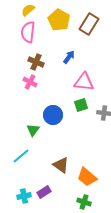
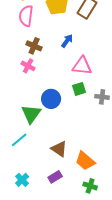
green triangle: (33, 130) -> (31, 114), size x1.5
purple rectangle: (44, 192) -> (55, 177), moved
cyan cross: (24, 196) -> (22, 180), turned -32
green cross: (84, 202) -> (90, 186), moved

